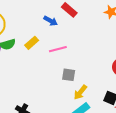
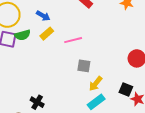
blue arrow: (51, 21) -> (43, 16), moved

